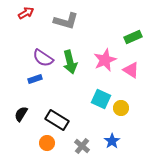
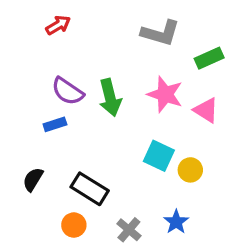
red arrow: (26, 13) -> (58, 25), moved
gray L-shape: (66, 21) -> (160, 33), moved
pink star: (105, 60) -> (165, 94), turned -30

